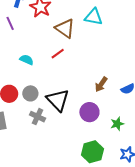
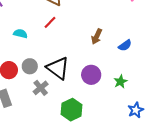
brown arrow: (101, 84) -> (97, 37), moved
gray cross: (37, 117) -> (41, 88), turned 35
green hexagon: (92, 152) -> (72, 110), moved

